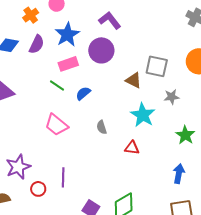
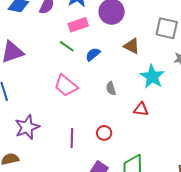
brown triangle: (133, 80) -> (132, 46), moved
red circle: (38, 189) -> (104, 133), moved

